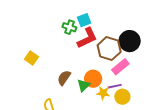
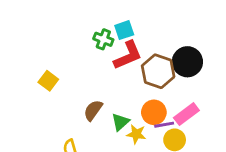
pink rectangle: (120, 67) -> (186, 114), moved
orange circle: (93, 79) -> (154, 112), moved
yellow star: (103, 93) -> (136, 134), moved

